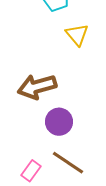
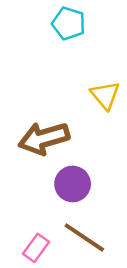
yellow triangle: (77, 35) -> (105, 95), moved

